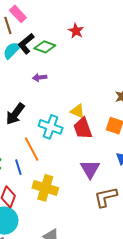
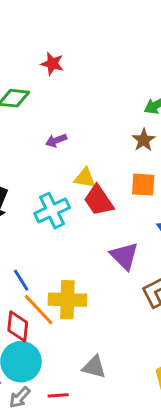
purple arrow: (40, 77) -> (56, 140), moved
cyan cross: (51, 127) -> (52, 211), turned -30
orange line: (32, 149) -> (39, 310), moved

